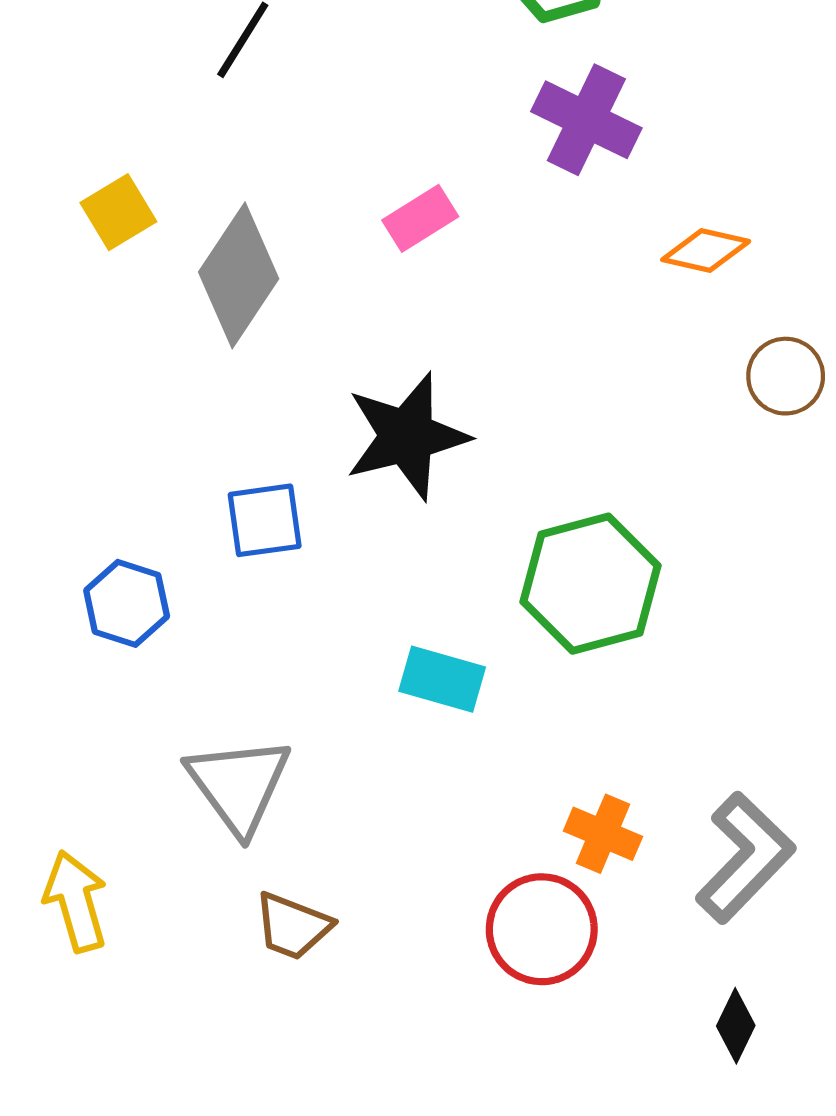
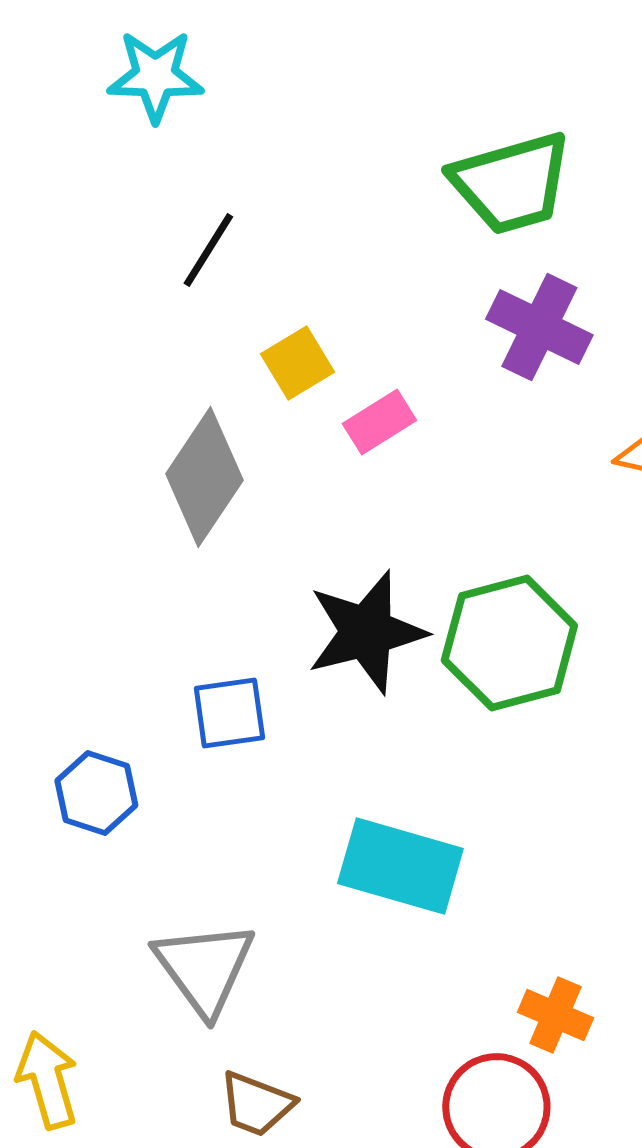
yellow square: (118, 212) -> (297, 363), moved
green hexagon: (591, 584) -> (509, 643), moved
cyan rectangle: (442, 679) -> (400, 866), size x1.5

